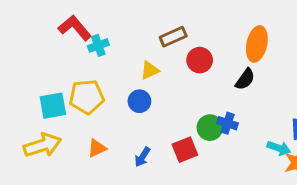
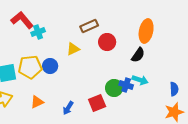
blue circle: (139, 101) -> (50, 66), moved
cyan arrow: (279, 148) -> (140, 80), moved

